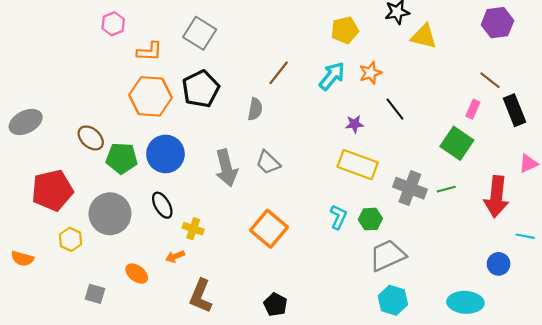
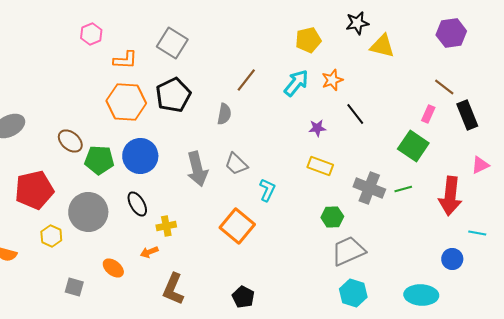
yellow rectangle: (358, 165) -> (320, 166), size x0.7
cyan L-shape: (338, 217) -> (267, 190), moved
yellow cross: (193, 229) -> (166, 226), turned -30

